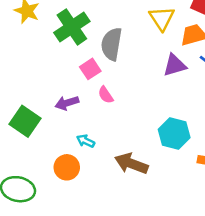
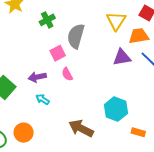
green cross: (72, 27) -> (47, 20), size x0.6
cyan arrow: (86, 141) -> (43, 99), moved
orange circle: (67, 167) -> (24, 133), moved

